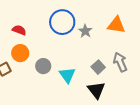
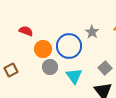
blue circle: (62, 22) -> (69, 46), moved
orange circle: (20, 53) -> (43, 49), moved

